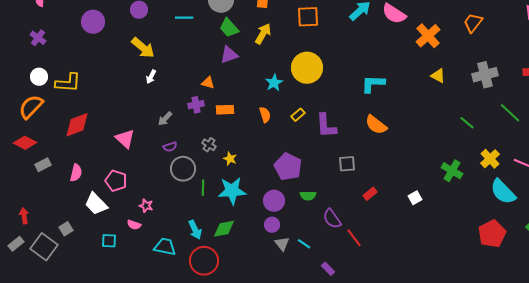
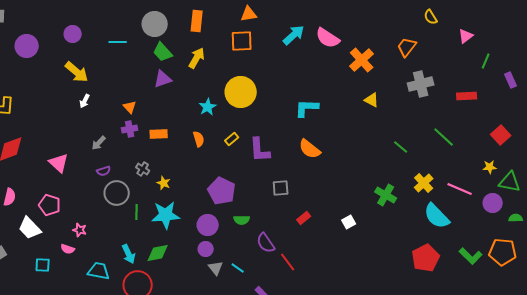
gray cross: (485, 75) -> (421, 84), moved
orange triangle: (208, 83) -> (130, 107), moved, turned 32

